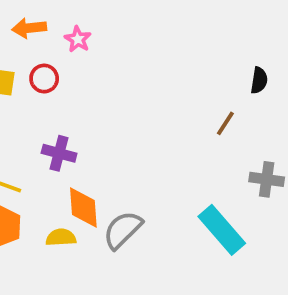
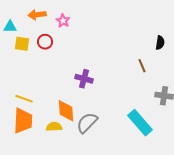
brown line: (225, 123) -> (142, 66), turned -56
purple cross: (59, 153) -> (84, 79), moved

